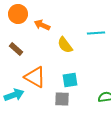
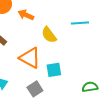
orange triangle: (35, 77) -> (30, 58), moved
gray square: (62, 99) -> (35, 89), moved, turned -35

